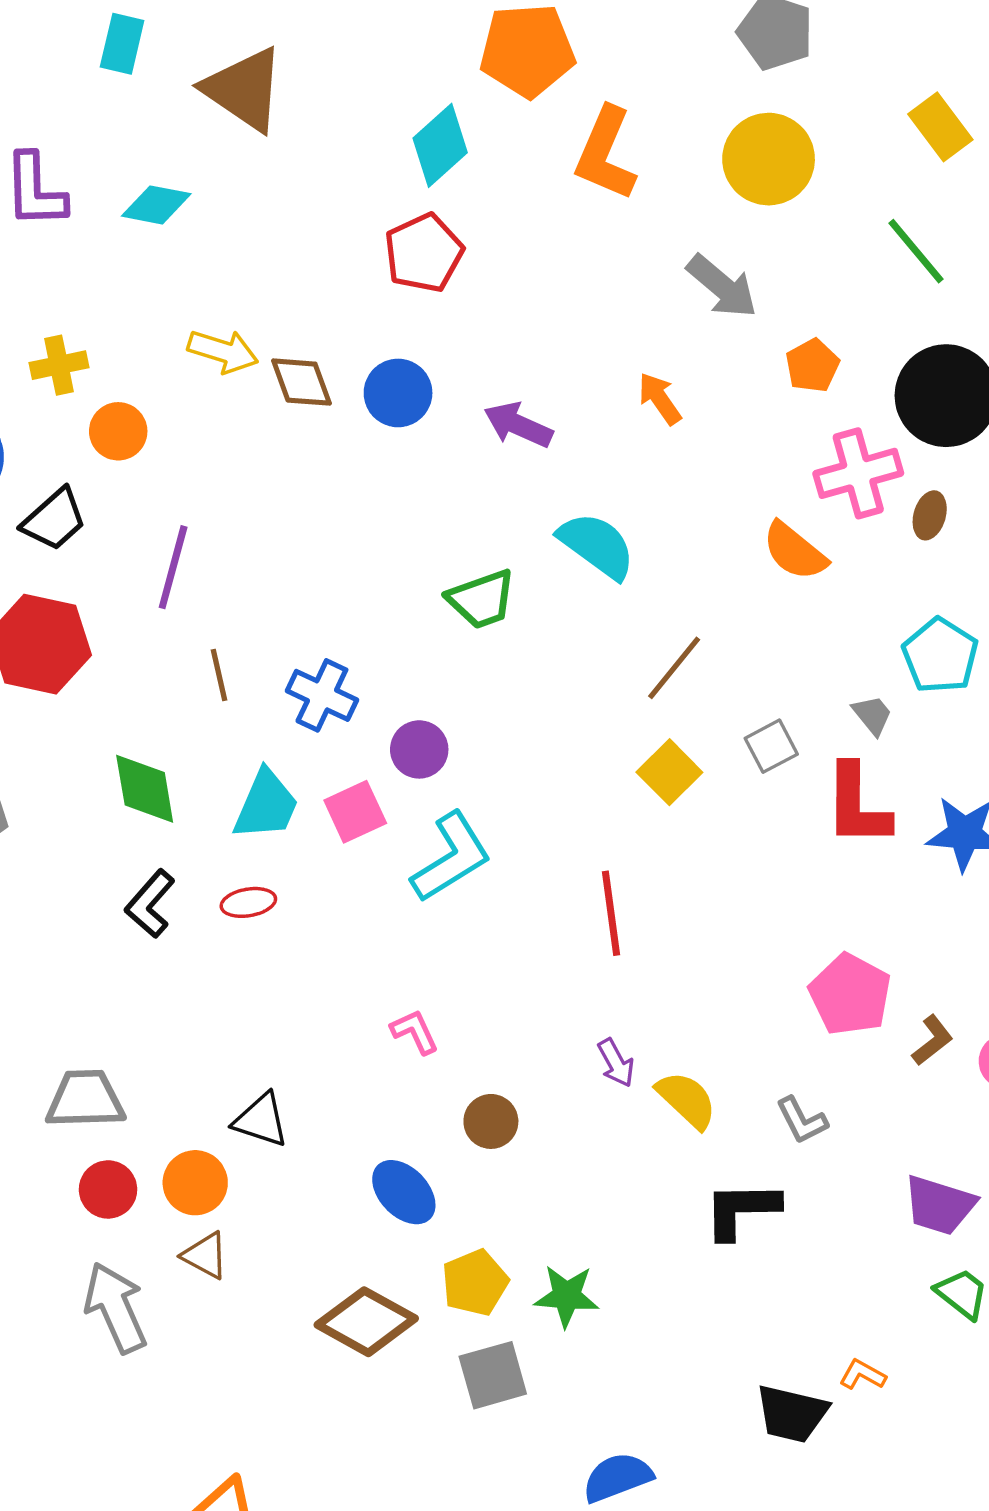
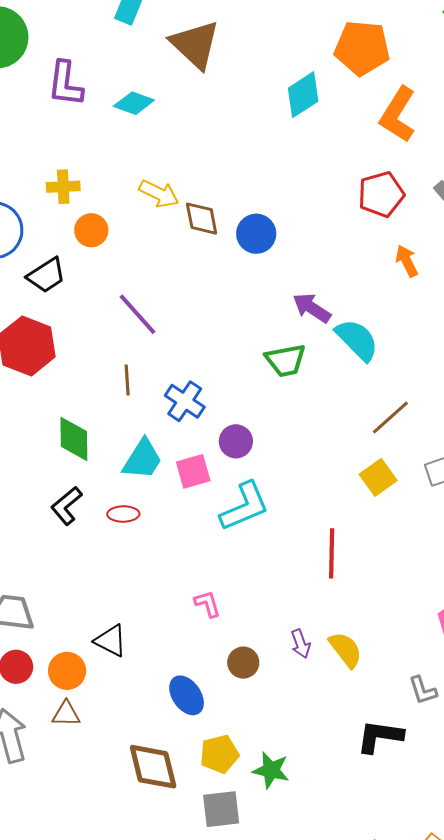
red pentagon: (424, 253) -> (381, 194), moved
purple arrow: (518, 425) -> (312, 308), moved
purple line: (173, 567) -> (138, 314), moved, turned -66
purple arrow: (616, 1063) -> (301, 644), moved
yellow semicircle: (687, 1100) -> (346, 650), moved
brown triangle: (205, 1256) -> (66, 714), turned -36
brown diamond: (366, 1322) -> (153, 767), turned 38

